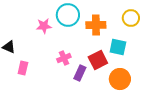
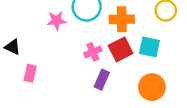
pink cross: (64, 58) -> (93, 52), moved
red square: (98, 60) -> (121, 49), moved

